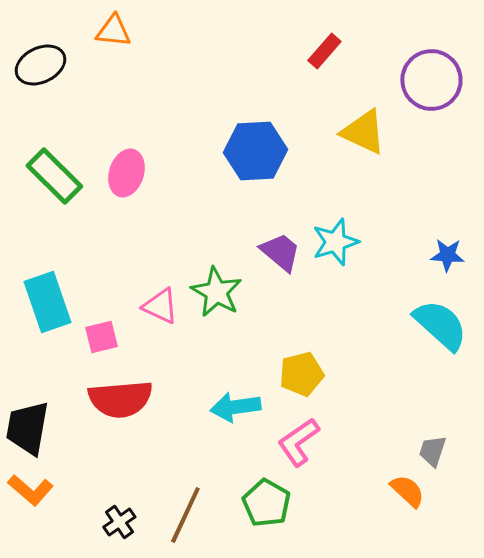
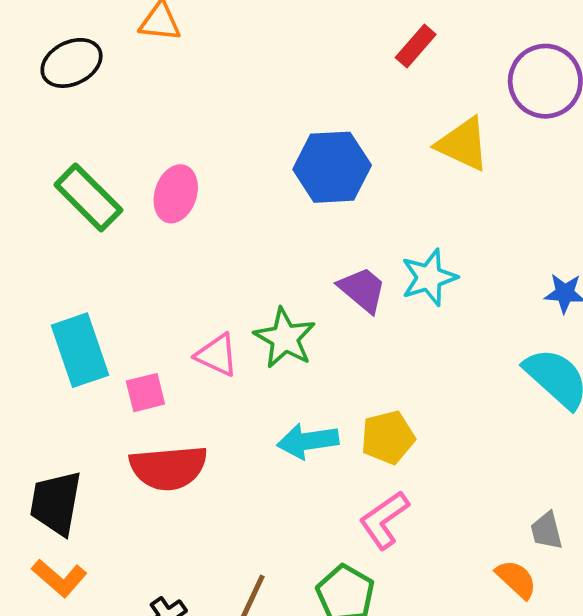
cyan arrow: (235, 407) -> (308, 441), moved
gray trapezoid: (432, 451) -> (547, 531), turned -32

